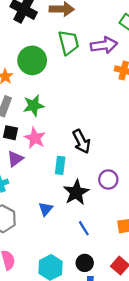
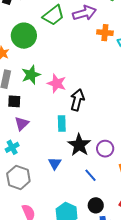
green trapezoid: (69, 43) -> (53, 15), turned 75
pink star: (35, 138) -> (57, 83), moved
black arrow: (81, 141) -> (77, 100), turned -130
purple circle: (108, 180) -> (105, 149), moved

